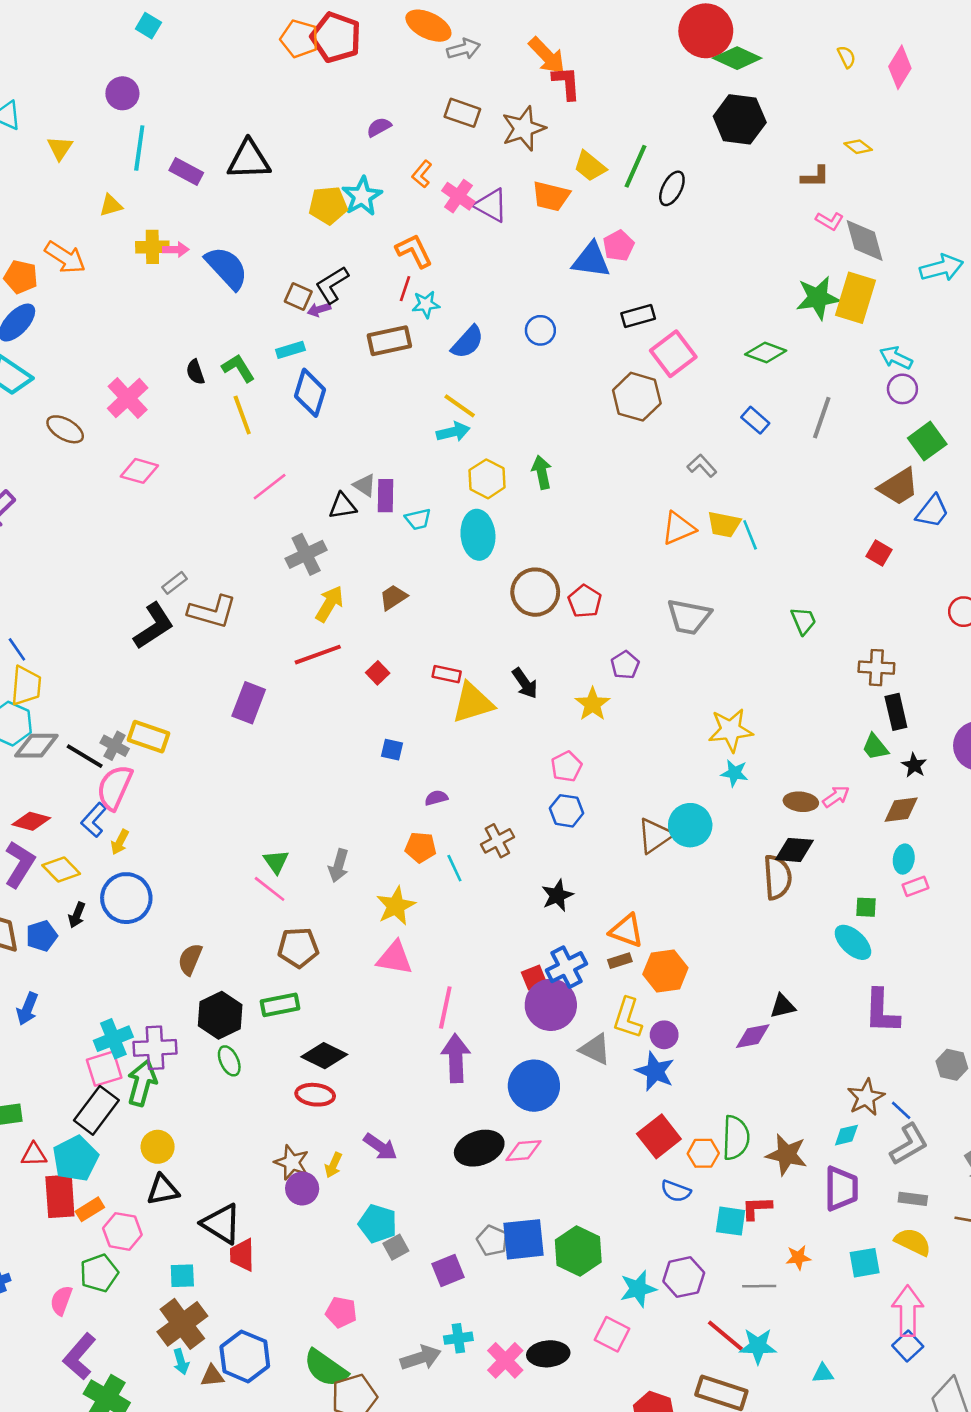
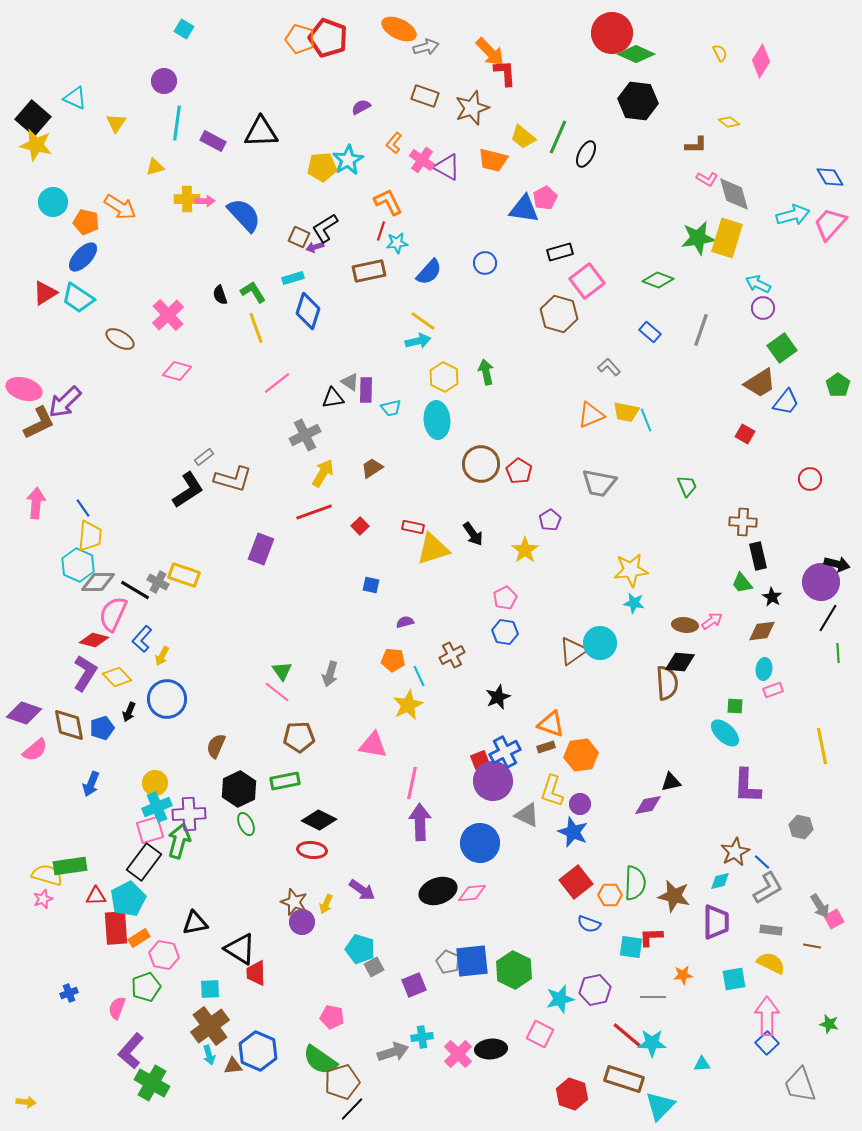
pink semicircle: (115, 787) -> (113, 614), moved
yellow star: (396, 906) -> (408, 705), moved
yellow circle: (158, 1147) -> (155, 783), moved

